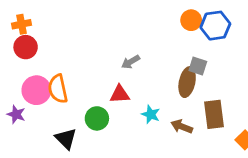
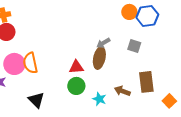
gray arrow: (131, 62) -> (103, 43), moved
brown ellipse: (187, 82) -> (99, 58), moved
cyan star: (151, 114) -> (99, 99), moved
green circle: (97, 118) -> (76, 86), moved

